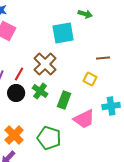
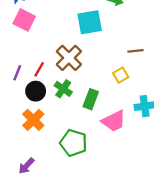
yellow square: (90, 79) -> (121, 75), turned 32
orange cross: (14, 135) -> (33, 120), moved

